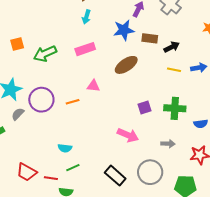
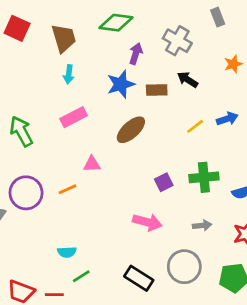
black arrow: (172, 47) -> (188, 80), moved, turned -112
green arrow: (45, 54) -> (21, 131), turned 95
yellow line: (174, 70) -> (195, 126), turned -40

